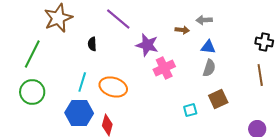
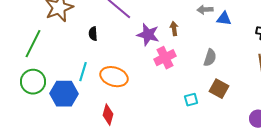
brown arrow: (182, 30) -> (174, 29), moved, turned -104
blue triangle: (208, 47) -> (224, 19), moved
brown square: (218, 99) -> (219, 89), turned -36
blue hexagon: (79, 113) -> (64, 94), moved

